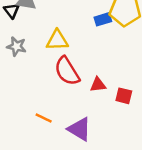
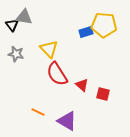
yellow triangle: (57, 40) -> (49, 49), turned 48
red triangle: (98, 85) -> (82, 85), turned 48

